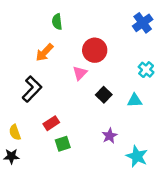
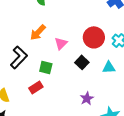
red circle: (95, 50) -> (94, 37), moved
orange arrow: (44, 52) -> (38, 32), moved
green square: (63, 144) -> (46, 67), moved, turned 32

